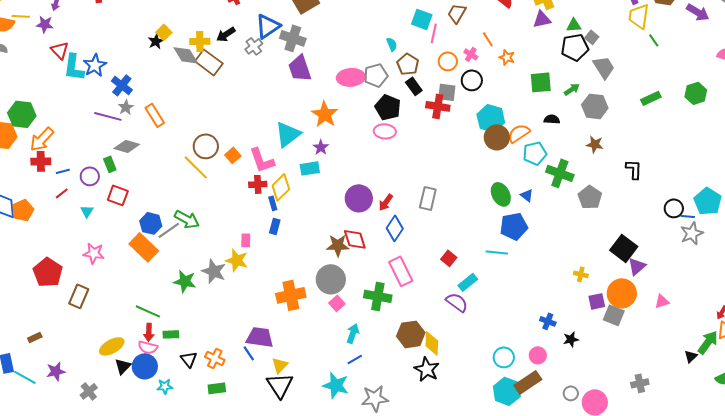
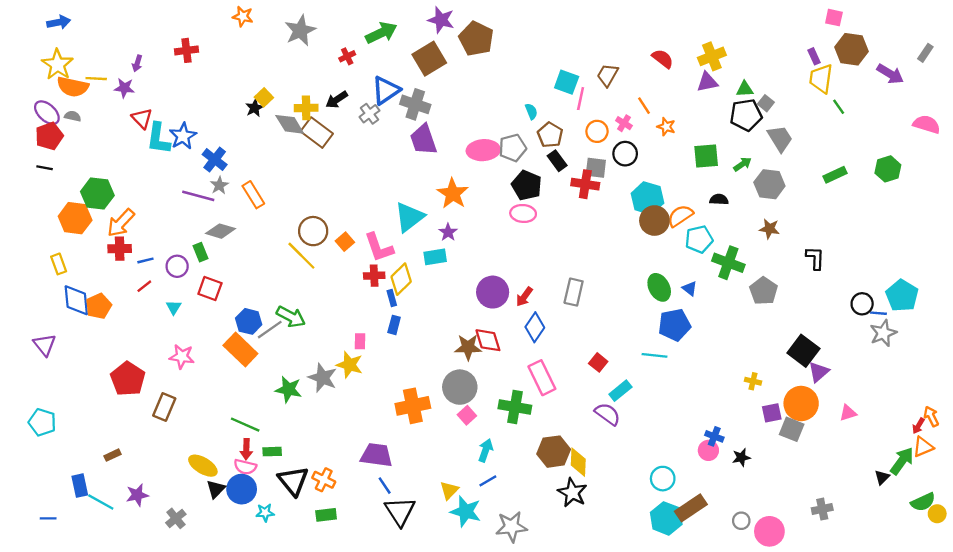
yellow ellipse: (112, 346) -> (203, 466), turned 60
blue line: (249, 353) -> (385, 486), moved
pink circle: (538, 355) -> (708, 450), moved
black triangle: (189, 359) -> (293, 481), size x1.6
yellow triangle: (280, 365) -> (449, 490), moved

